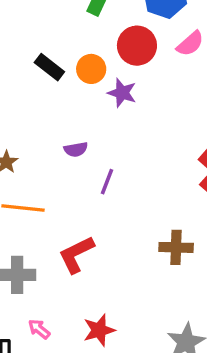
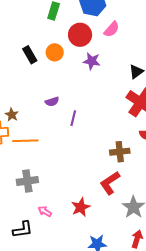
black rectangle: (49, 67) -> (30, 55), turned 30
purple star: (122, 93) -> (92, 61), moved
red L-shape: (76, 254) -> (110, 183), moved

